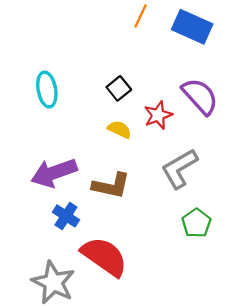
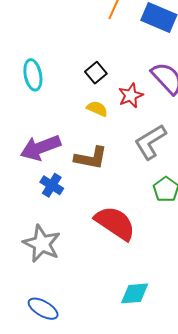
red semicircle: (104, 257) -> (115, 223), moved

